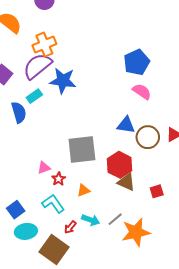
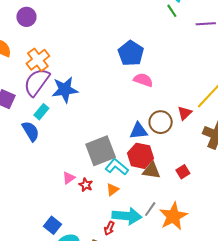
blue triangle: (126, 125) -> (138, 131), moved
cyan L-shape: (53, 204) -> (117, 167), moved
cyan arrow: (91, 220) -> (127, 216), size x1.6

